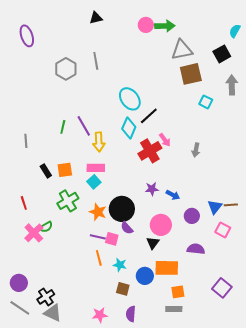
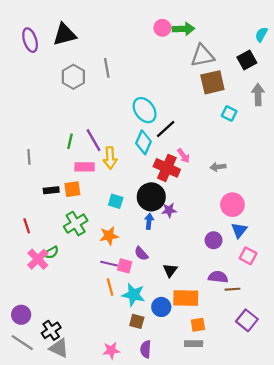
black triangle: (96, 18) -> (65, 34), moved, size x1.6
gray arrow: (196, 150) -> (218, 167), turned 72
red cross: (150, 151) -> (167, 168), turned -35
pink rectangle: (96, 168) -> (85, 167), moved
black rectangle: (46, 171) -> (51, 190), turned -64
cyan square: (94, 182) -> (116, 201), moved, turned -32
blue arrow: (173, 195) -> (149, 221), moved, turned -112
brown line: (231, 205) -> (232, 289), moved
black circle: (122, 209) -> (151, 197), moved
orange star: (98, 212) -> (109, 236), turned -30
pink circle: (161, 225) -> (232, 205), moved
cyan star: (120, 265) -> (133, 295), size x1.5

